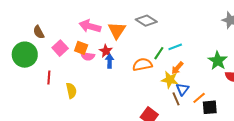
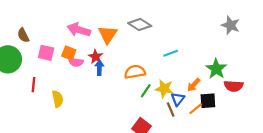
pink square: (60, 48) -> (46, 53), turned -35
green line: (159, 53) -> (146, 91), moved
orange arrow: (177, 68) -> (194, 85), moved
black square: (210, 107) -> (208, 101), moved

